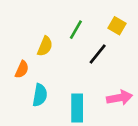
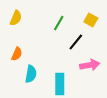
yellow semicircle: (45, 46) -> (16, 18), moved
pink arrow: (120, 98) -> (90, 65), moved

